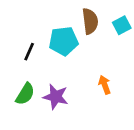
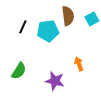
black line: (29, 52) -> (23, 27), moved
purple star: (56, 97) -> (55, 81), moved

